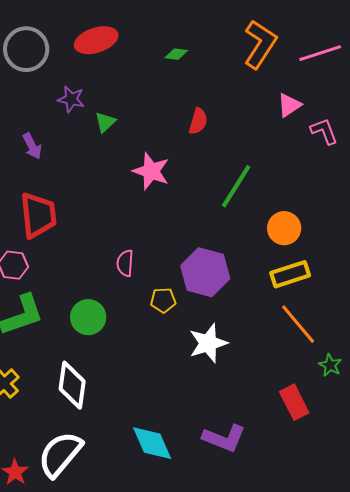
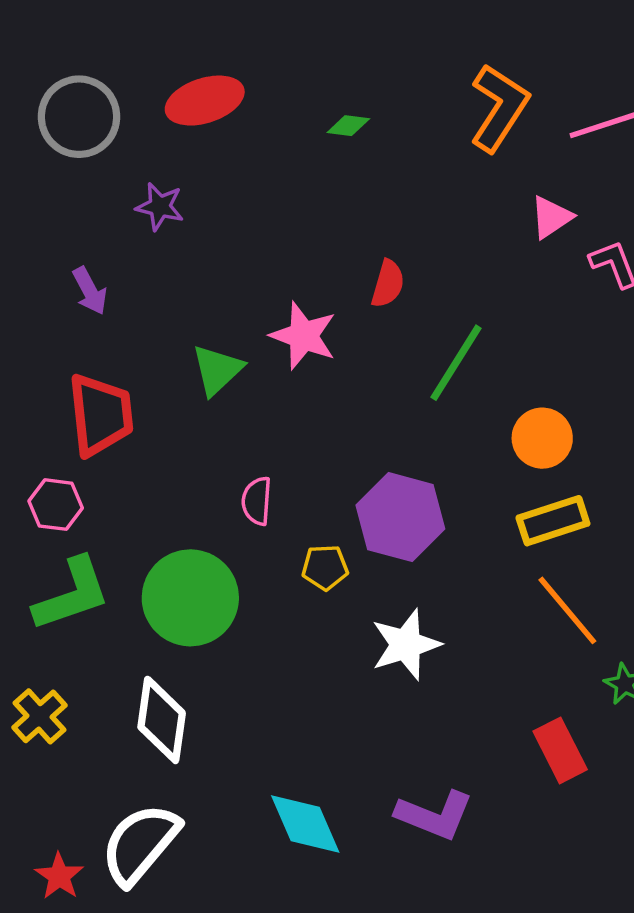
red semicircle: (198, 121) -> (388, 284), moved
green triangle: (105, 122) -> (217, 370), moved, size x1.4
green circle: (88, 317) -> (190, 598), size x1.5

